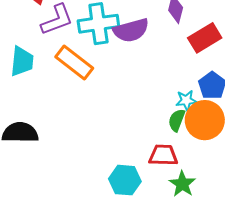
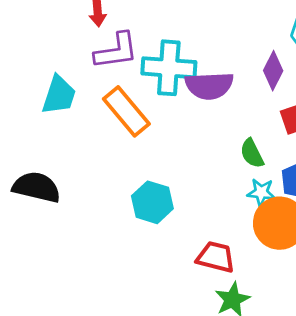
green semicircle: (177, 120) -> (252, 153), moved, turned -60
cyan hexagon: (125, 180) -> (152, 202), moved

